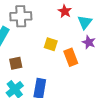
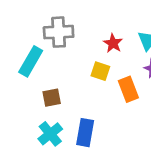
red star: (65, 11) -> (113, 43), moved

